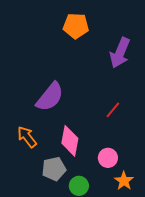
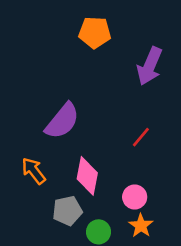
orange star: (124, 181) -> (141, 226), moved

